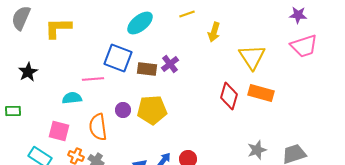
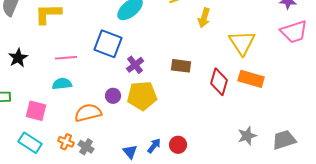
purple cross: (170, 64) -> (135, 65), moved
brown rectangle: (147, 69) -> (181, 66), moved
pink line: (93, 79) -> (66, 58), moved
orange semicircle: (98, 127) -> (88, 113), turned 84
pink square: (59, 131) -> (36, 111), moved

